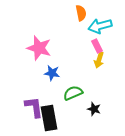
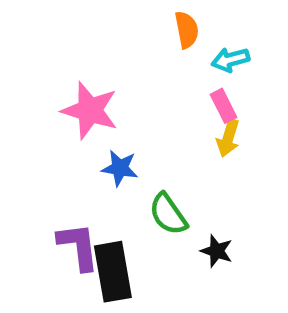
cyan arrow: (100, 26) -> (230, 60), size x0.7
green semicircle: (73, 93) -> (168, 214), turned -102

